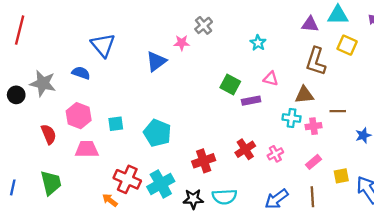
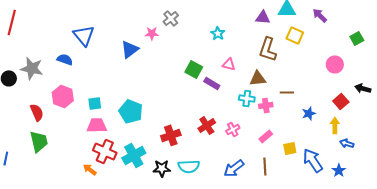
purple rectangle: (251, 101) -> (212, 83), turned 42
pink trapezoid: (87, 149) -> (97, 125), moved
green trapezoid: (51, 183) -> (39, 141), moved

